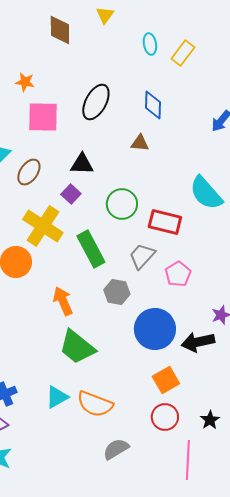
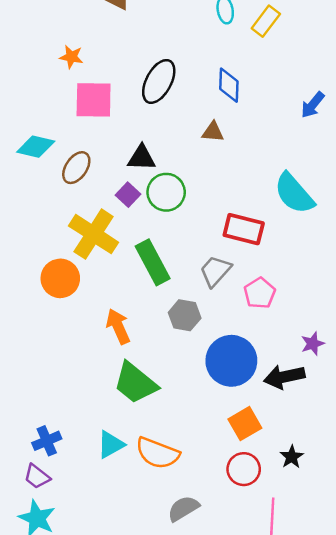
green circle: (122, 204) -> (166, 192), moved
black star: (210, 420) -> (292, 457), moved

